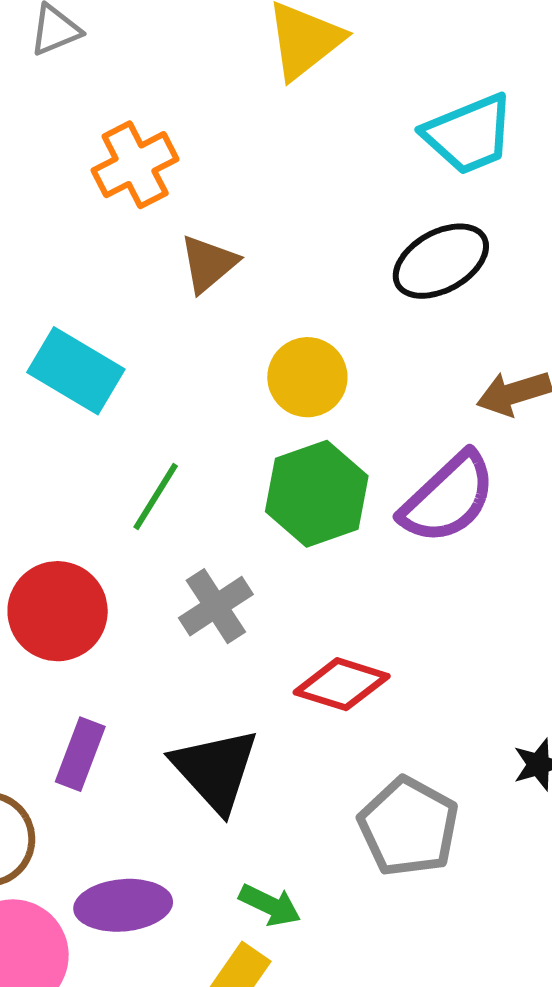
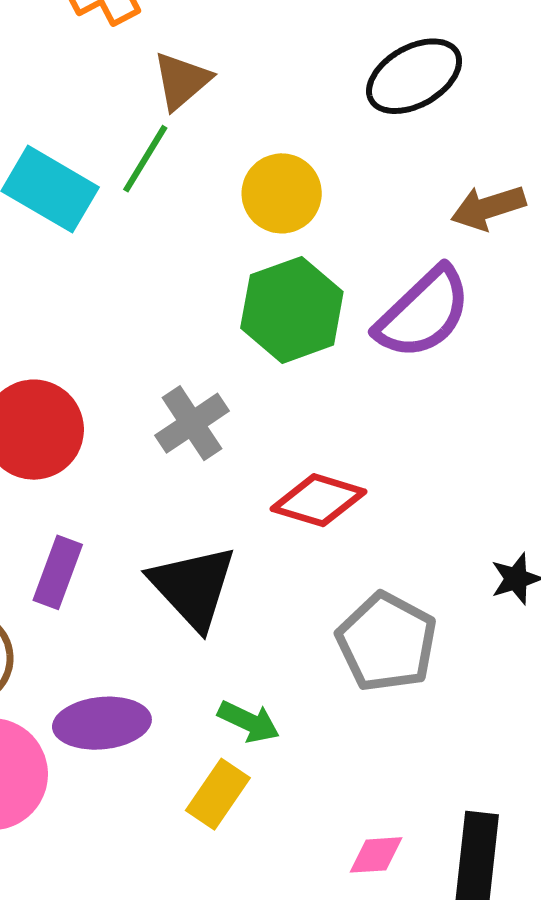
green line: (156, 496) -> (145, 159), moved

